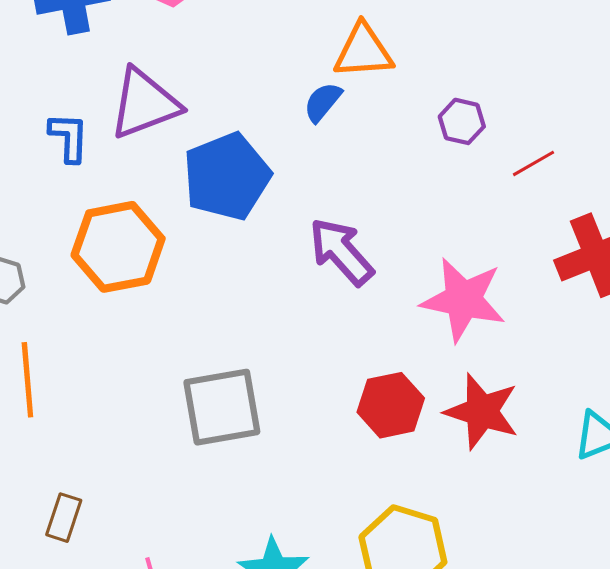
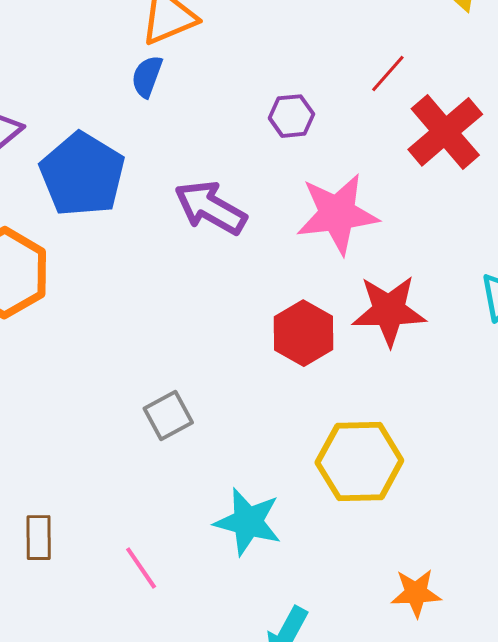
purple hexagon: (462, 121) -> (292, 116), moved
red line: (533, 163) -> (388, 74), moved
gray square: (222, 407) -> (168, 415), moved, size x0.6

